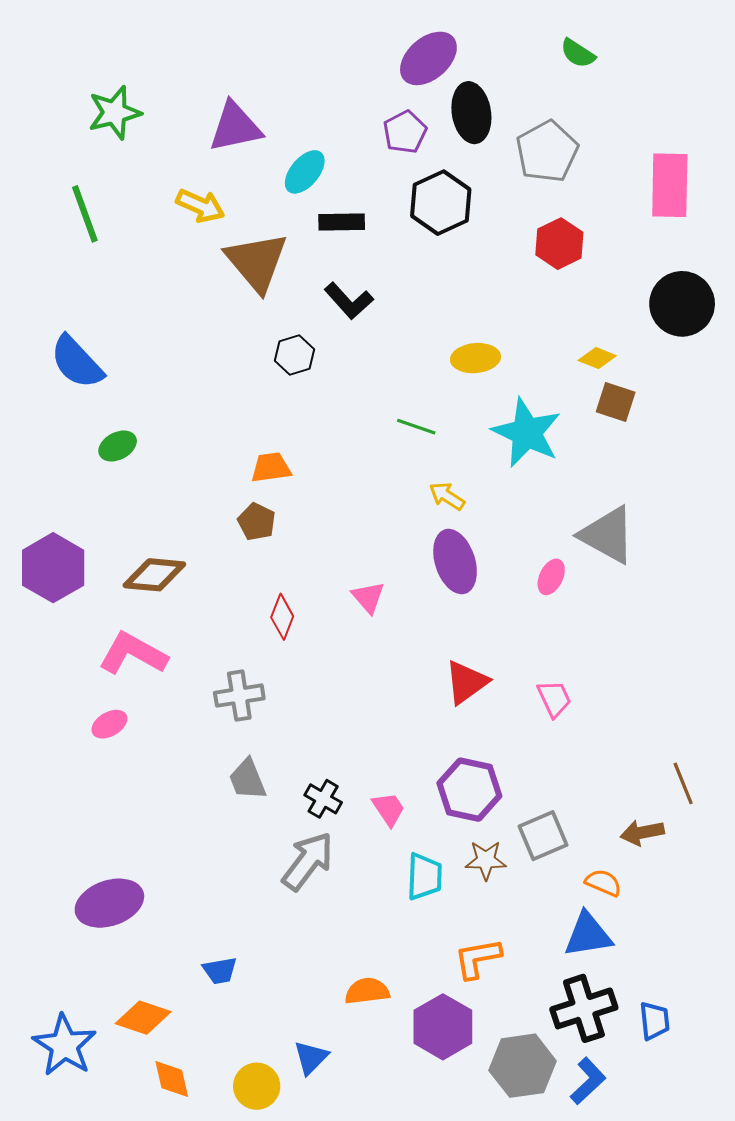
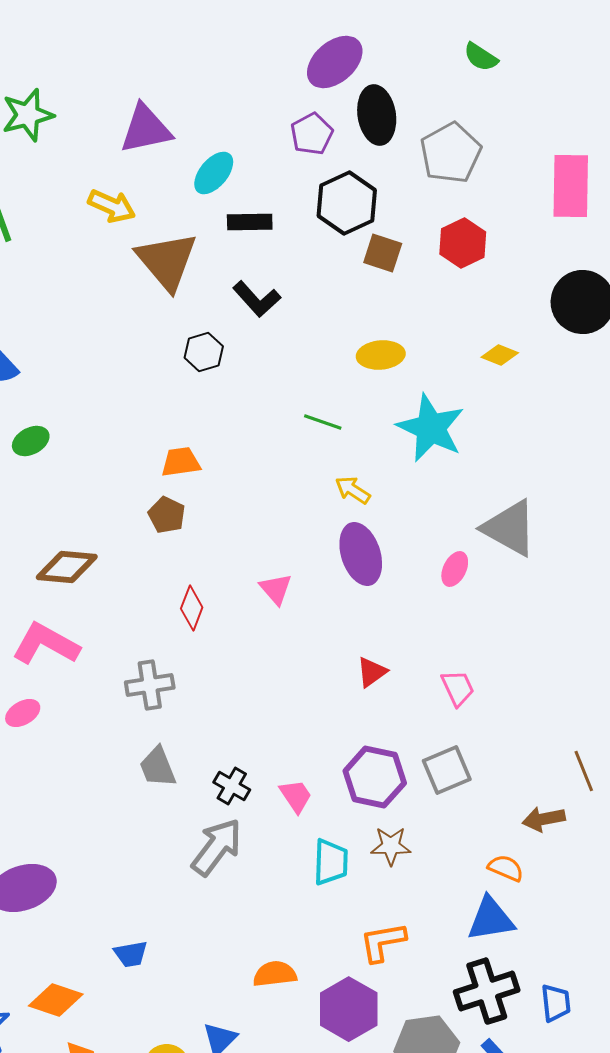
brown square: (616, 402) -> (383, 253), moved
red triangle: (466, 682) -> (372, 672), size x0.7
gray square: (543, 836) -> (447, 770), moved

